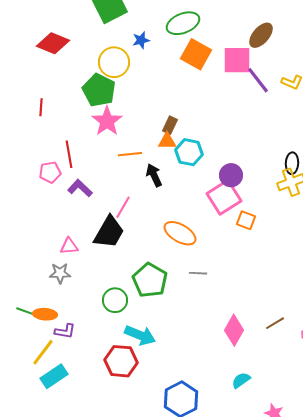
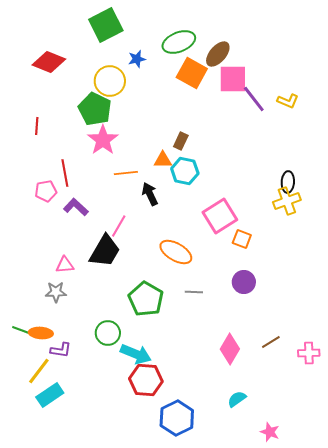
brown ellipse: (261, 35) -> (218, 54), moved
brown rectangle: (170, 125) -> (181, 141), moved
purple circle: (231, 175) -> (244, 282), moved
green circle: (115, 300) -> (108, 333), moved
red hexagon: (121, 361) -> (146, 380), moved

